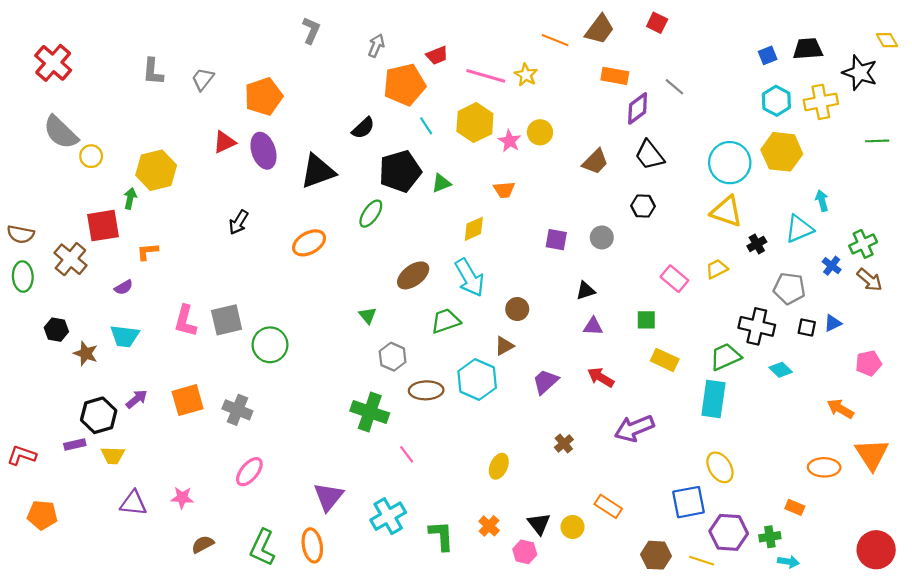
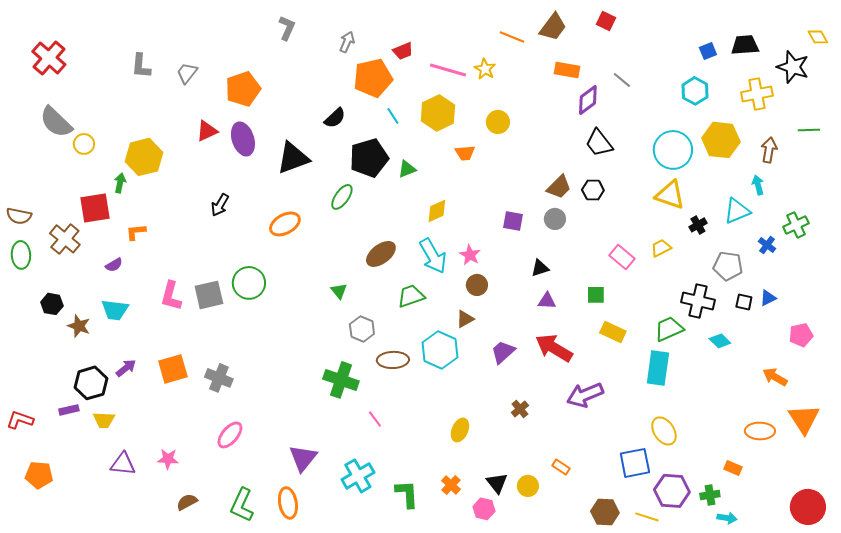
cyan hexagon: (776, 101) -> (695, 91), moved
pink star: (510, 141) -> (470, 255), moved
brown trapezoid: (595, 162) -> (559, 187), moved
orange trapezoid: (504, 190) -> (465, 153), moved
brown arrow: (870, 280) -> (769, 150), moved, turned -120
green circle: (270, 345) -> (249, 283), moved
red arrow: (601, 377) -> (554, 348), size x1.5
orange rectangle: (608, 506) -> (561, 467), size x0.7

